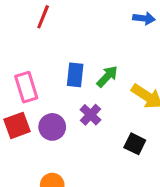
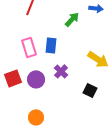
green arrow: (107, 76) -> (72, 19), moved
pink rectangle: (26, 87) -> (29, 47), moved

